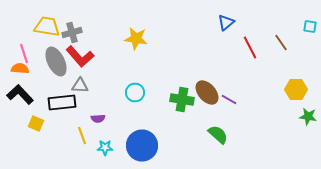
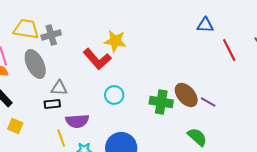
blue triangle: (226, 22) -> (205, 25), turned 42
red L-shape: (80, 56) -> (97, 59), moved
black rectangle: (62, 102) -> (52, 104), moved, size x0.6
purple semicircle: (98, 118) -> (77, 121), size x1.6

